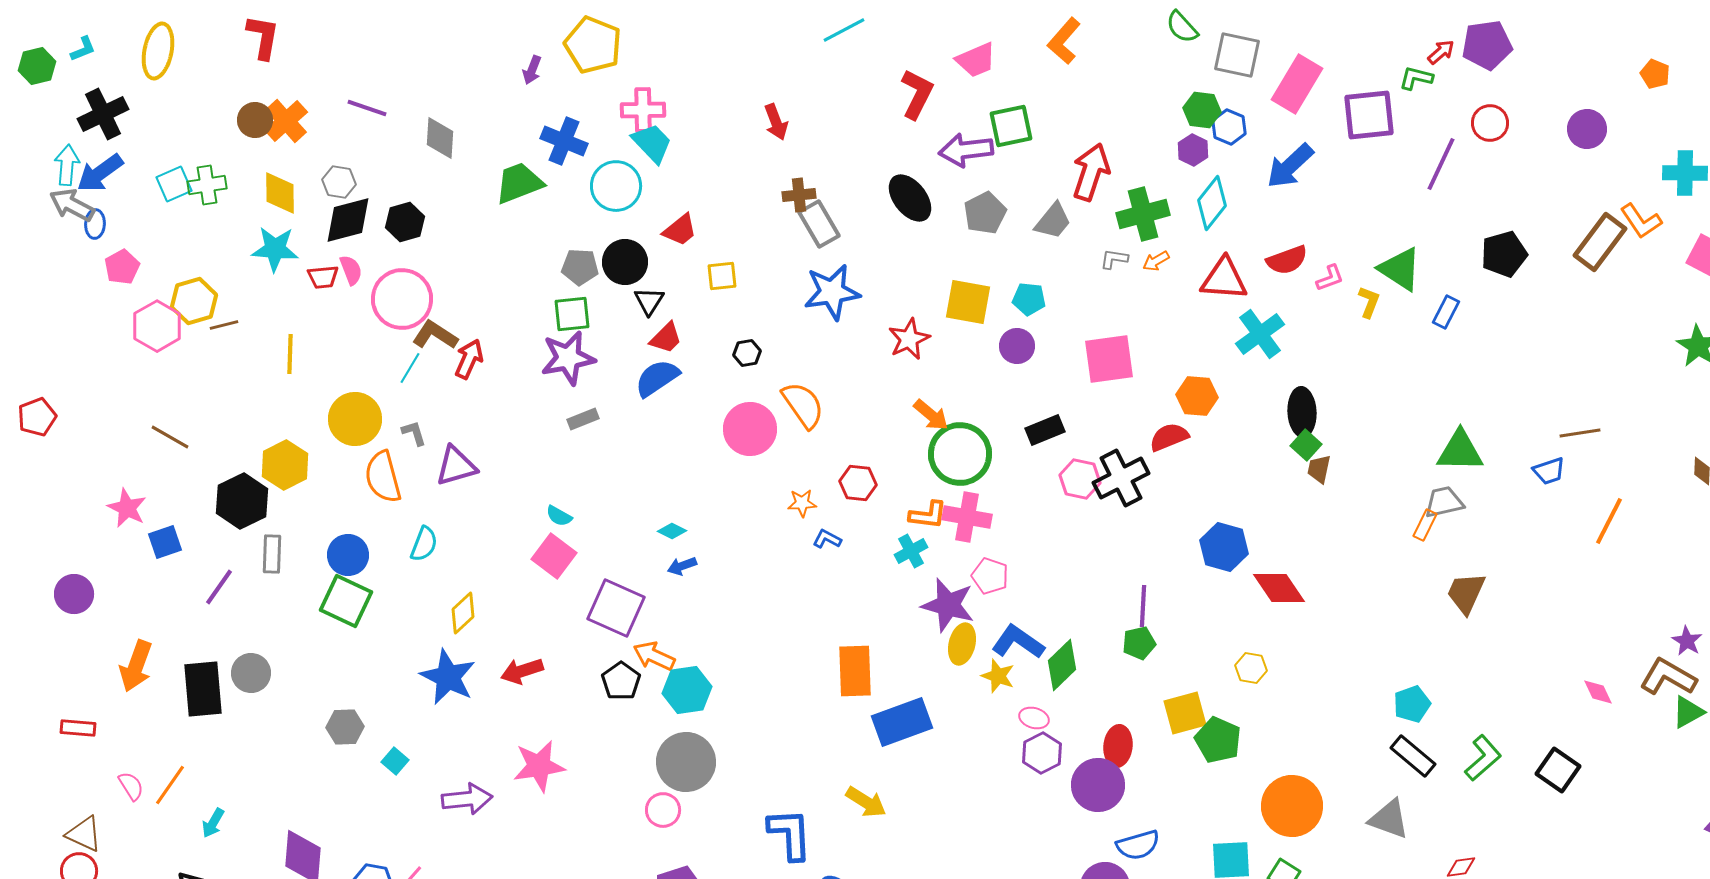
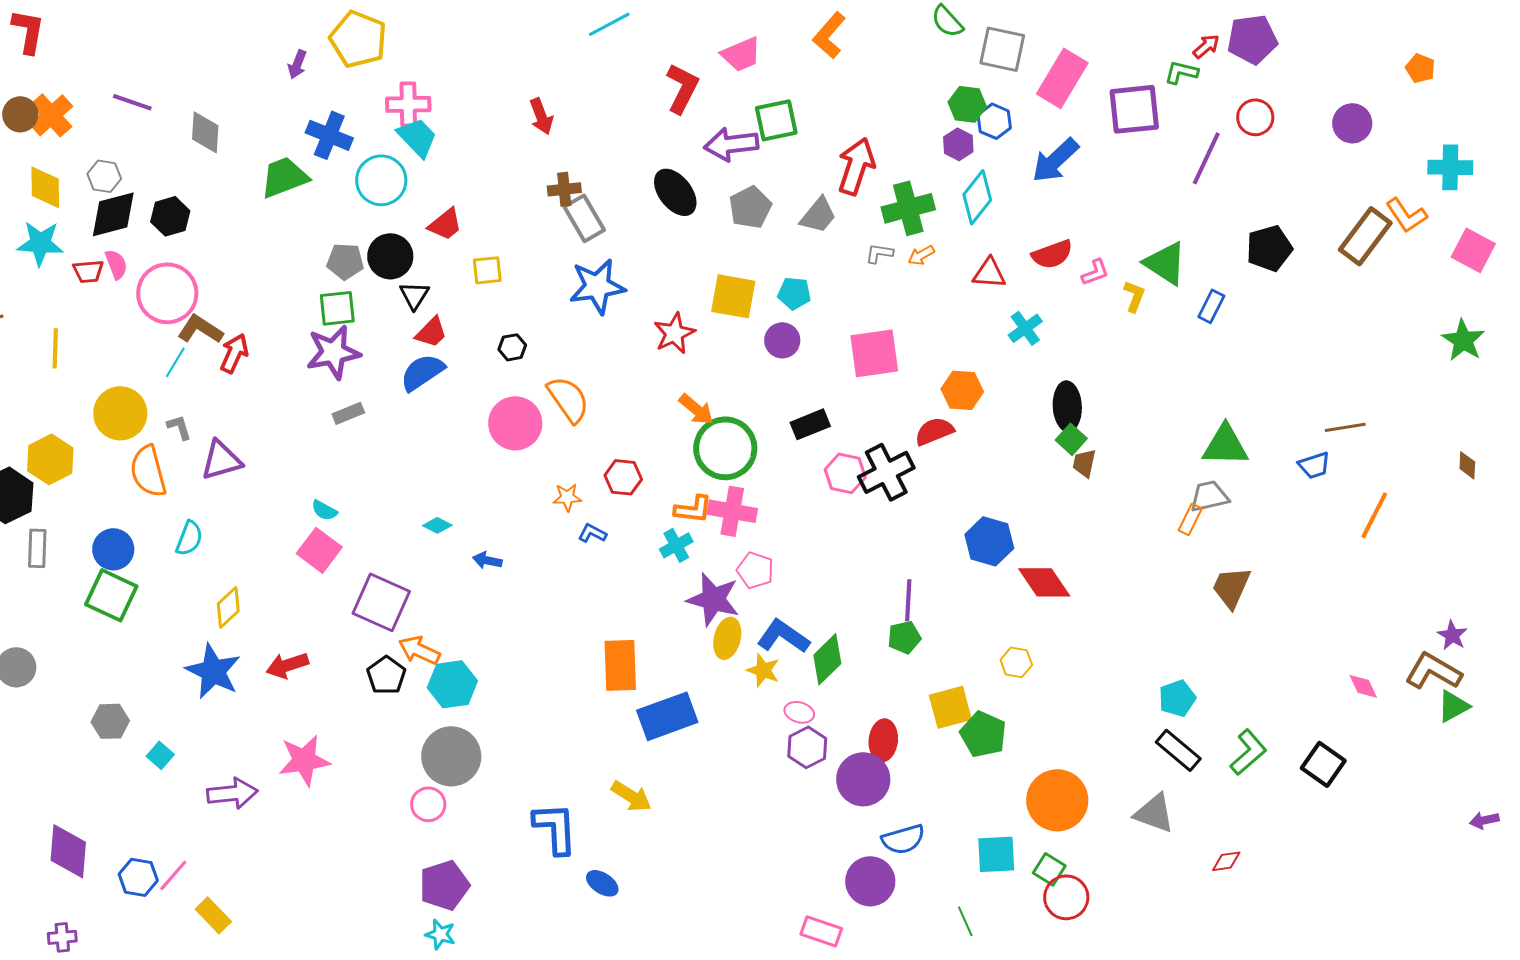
red triangle: (1224, 279) -> (989, 273), size x0.7
cyan cross: (1260, 334) -> (1025, 328), size x0.7
blue arrow: (682, 566) -> (487, 560), moved, turned 32

